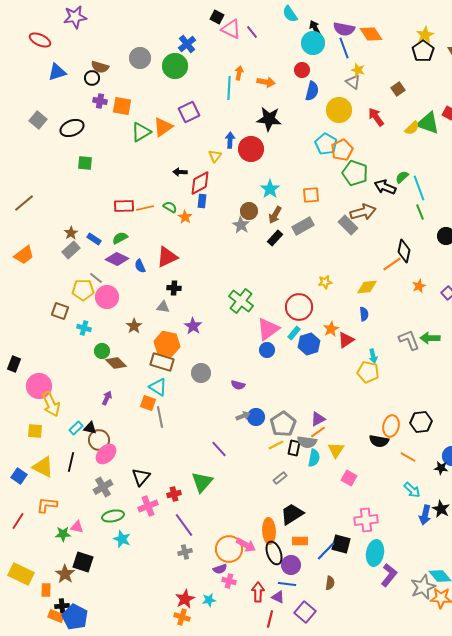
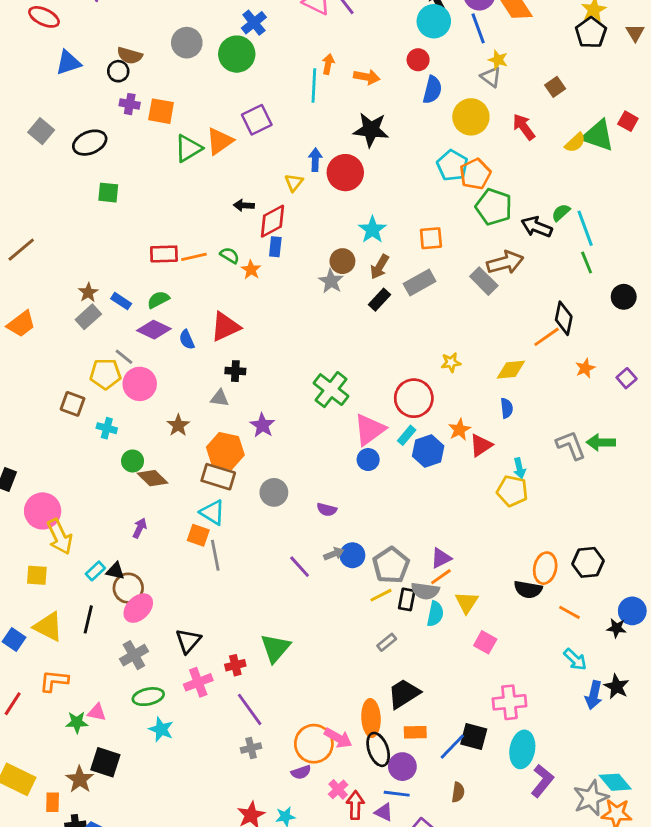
purple line: (219, 449) -> (300, 567), moved
pink cross: (229, 581) -> (338, 789), moved, turned 32

